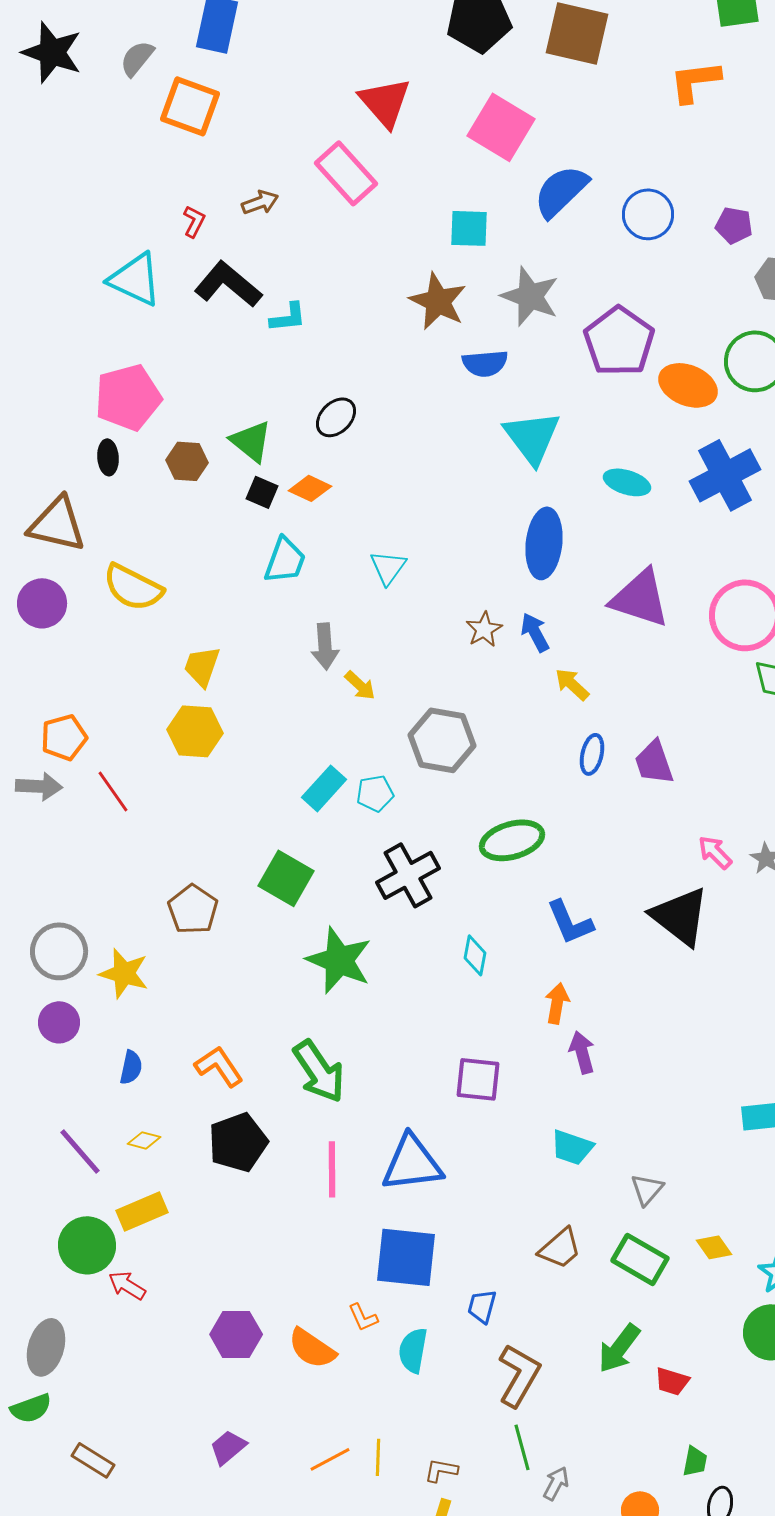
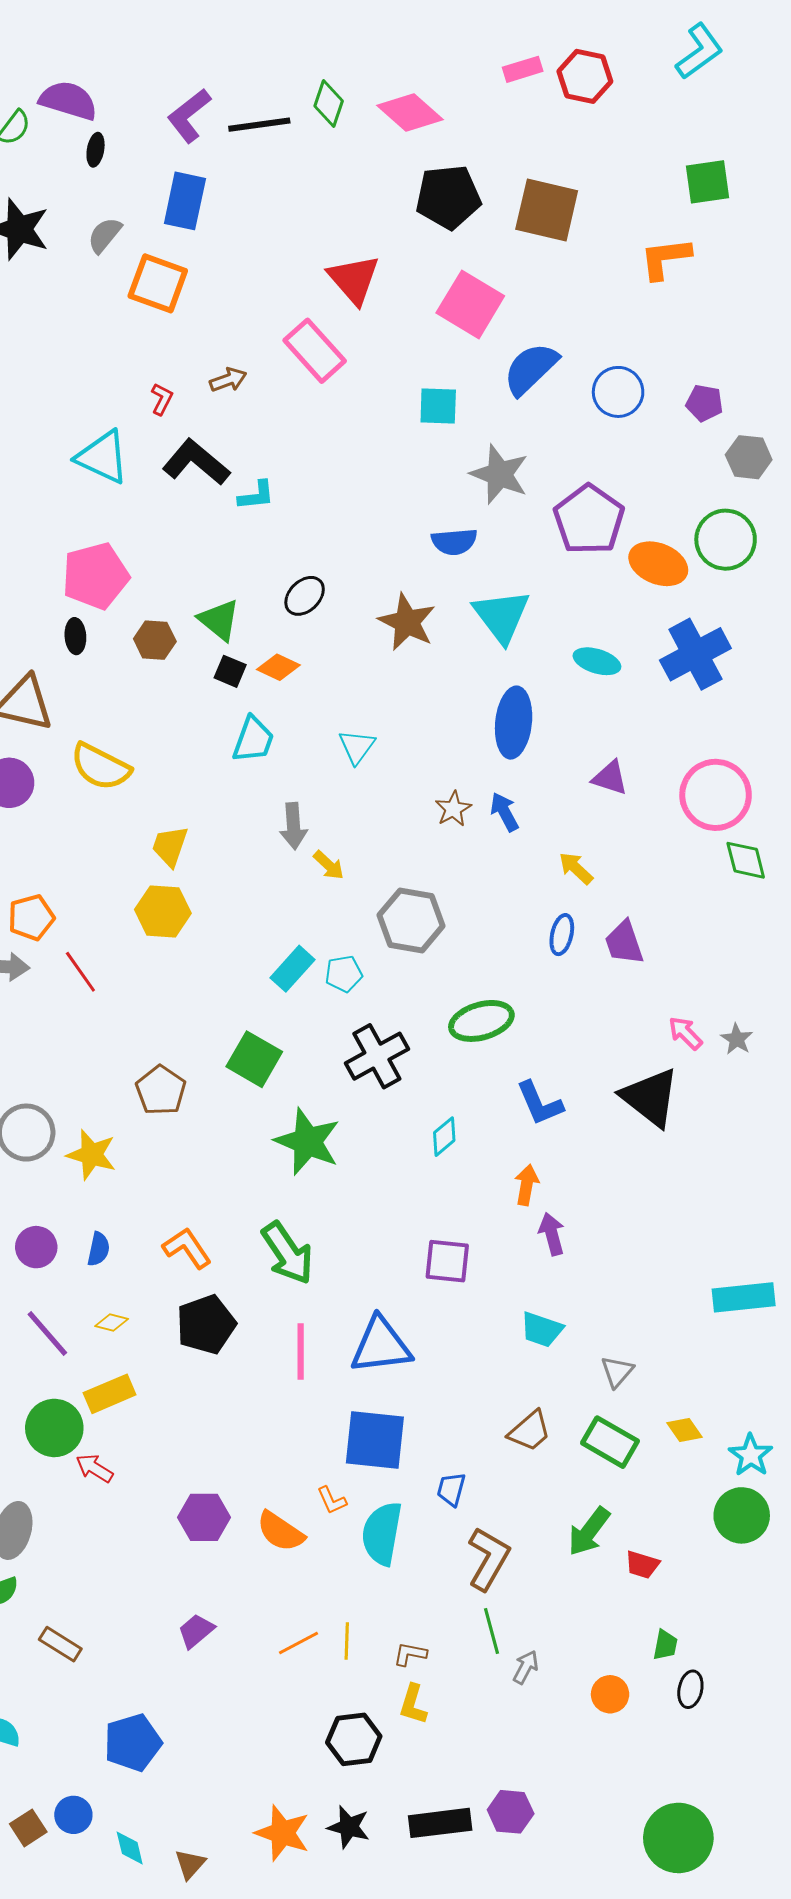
brown star: (438, 301) -> (407, 622), moved
purple triangle: (640, 598) -> (610, 778), size x0.6
yellow arrow: (572, 684) -> (576, 868), moved
cyan diamond: (475, 955) -> (444, 1137), turned 39
purple circle: (59, 1022) -> (36, 1247), moved
cyan semicircle: (413, 1350) -> (382, 1533), size x1.4

